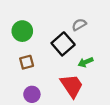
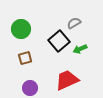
green arrow: (86, 62) -> (80, 49), moved
red trapezoid: (72, 86) -> (67, 80), turned -80

